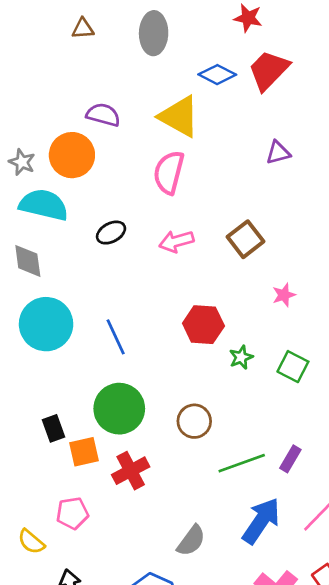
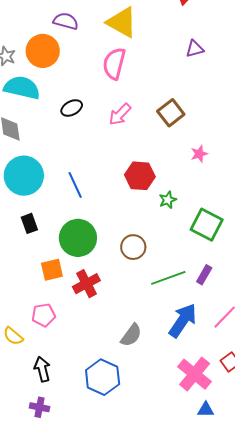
pink arrow: (176, 241) -> (120, 114), turned -30
green square: (293, 367) -> (207, 225), moved, size x1.4
black rectangle: (53, 428) -> (29, 223), moved

